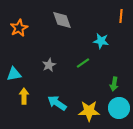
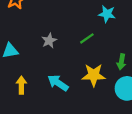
yellow arrow: (24, 96) -> (21, 85), moved
yellow star: (89, 111) -> (94, 75), moved

